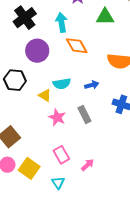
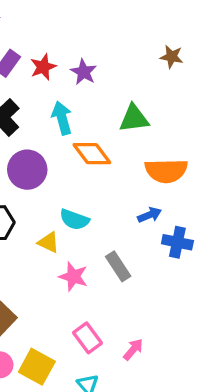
green triangle: (105, 17) -> (134, 118), moved
cyan semicircle: (62, 84) -> (74, 220), turned 36
blue arrow: (92, 85) -> (150, 215), moved

